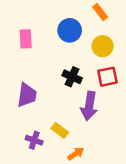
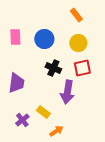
blue circle: (70, 30) -> (44, 39), moved
purple cross: (34, 140) -> (22, 120), turned 32

